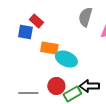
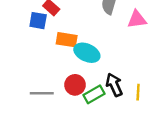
black arrow: (89, 86) -> (114, 85), turned 66

